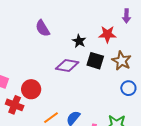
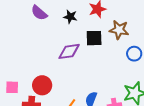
purple semicircle: (43, 28) -> (39, 13), moved
black star: (79, 41) -> (70, 17), moved

